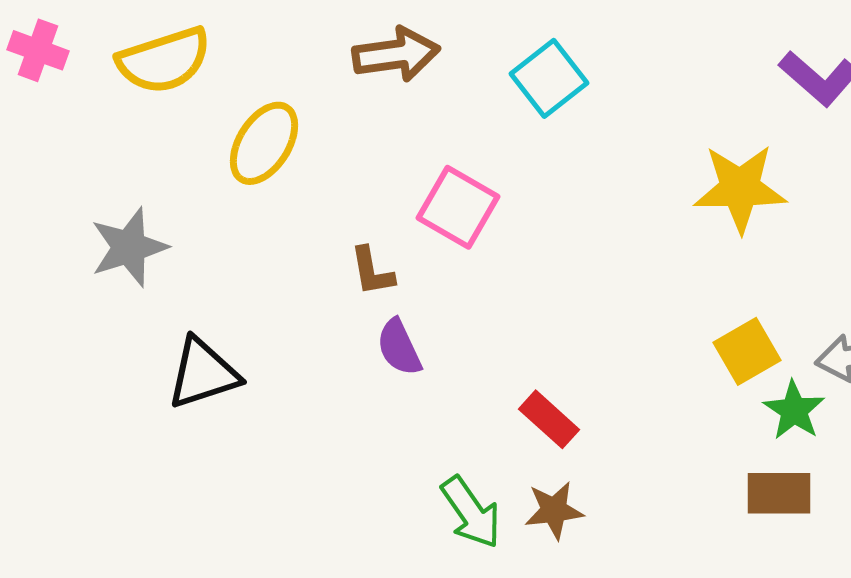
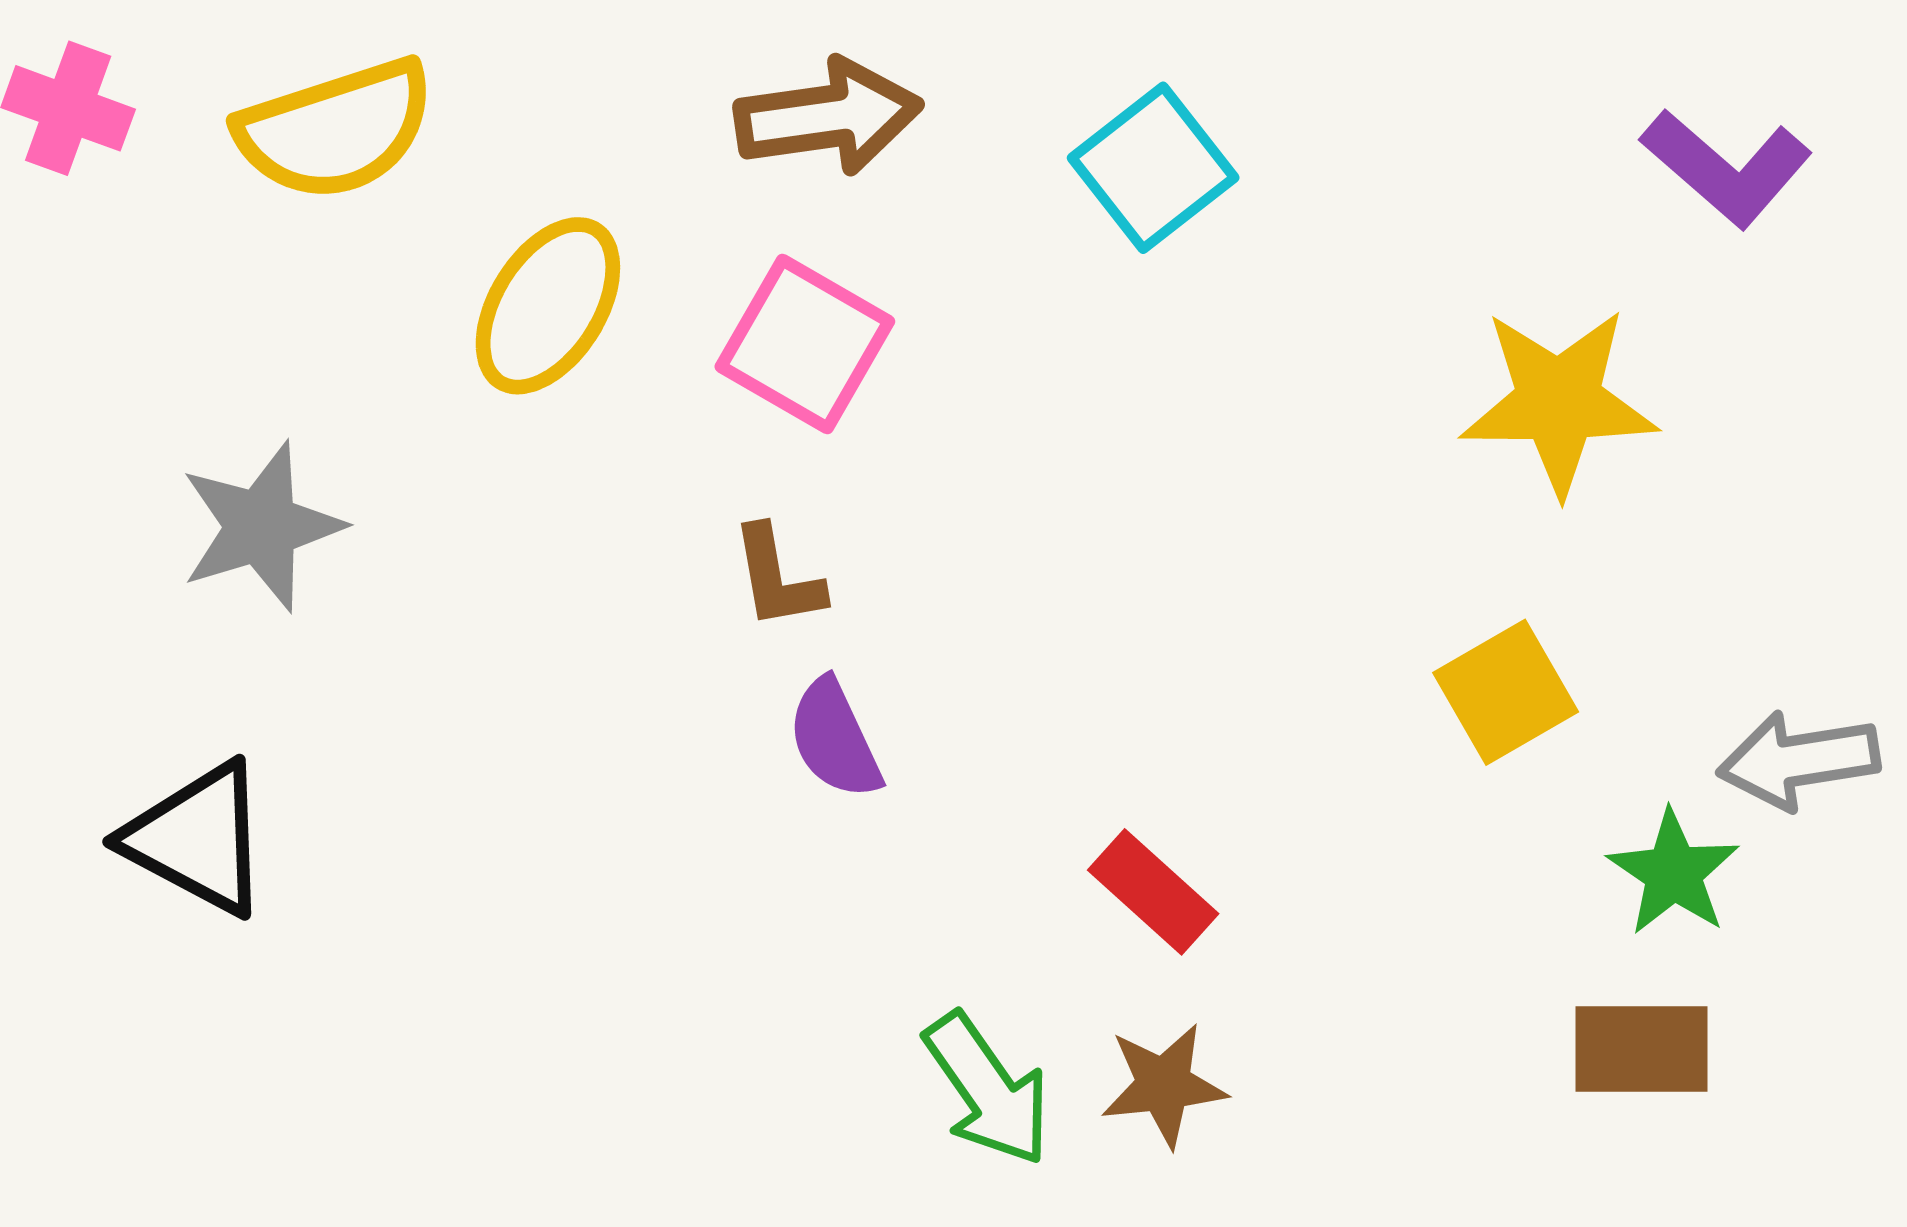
pink square: (458, 207) -> (805, 344), moved
yellow square: (747, 351) -> (1506, 692), moved
black triangle: (203, 373) -> (198, 839), moved, turned 46

